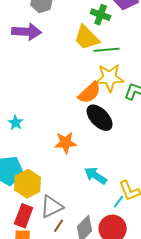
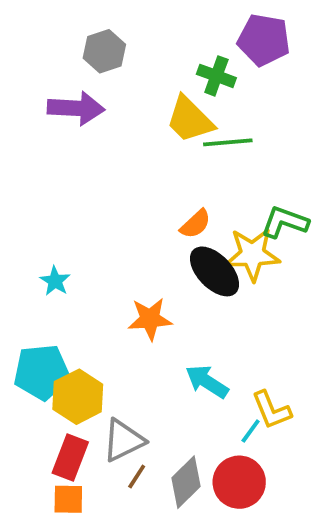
yellow star: (110, 78) -> (252, 254), moved
orange semicircle: (90, 93) -> (196, 224), size x0.7

